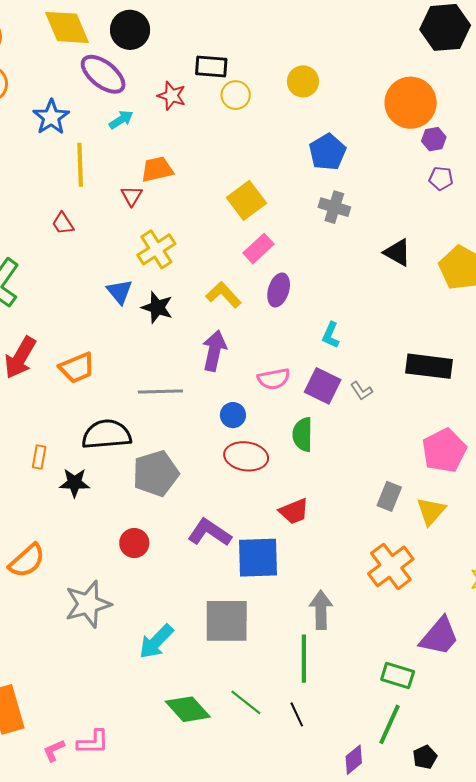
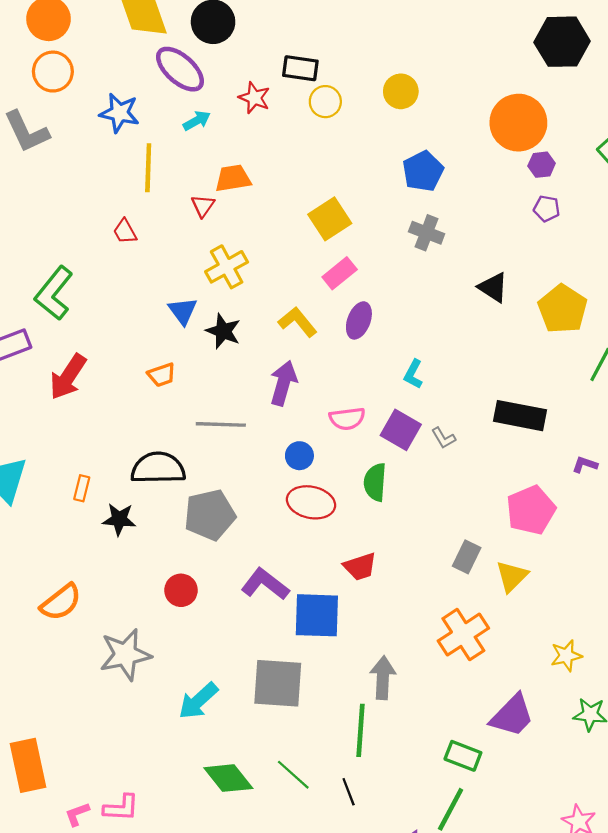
blue star: (51, 117) -> (119, 113), turned -30
orange trapezoid: (77, 368) -> (162, 375), moved, size x0.7

